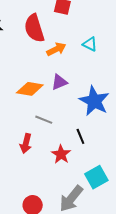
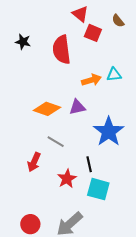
cyan triangle: (90, 44) -> (114, 75), turned -42
orange arrow: (56, 49) -> (91, 80), moved
cyan square: (96, 177) -> (98, 189), moved, turned 35

